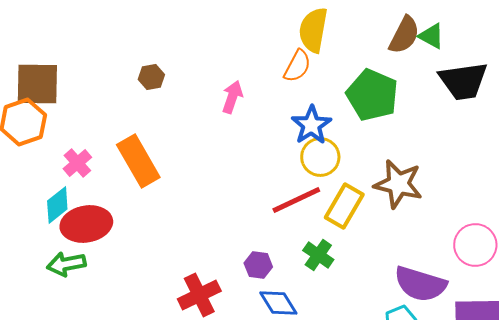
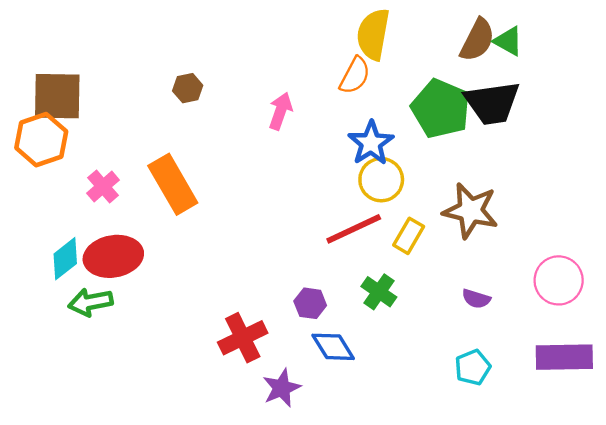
black trapezoid: (463, 81) -> (492, 103), moved
cyan diamond: (57, 205) -> (65, 259), moved
yellow rectangle: (344, 206) -> (409, 236), size x0.7
purple semicircle: (420, 284) -> (476, 299), moved, size x0.5

